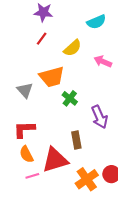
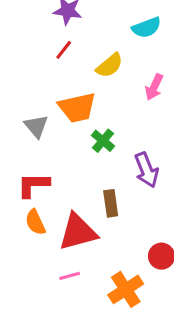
pink arrow: (103, 61) -> (154, 87), turned -90
pink line: (32, 176) -> (70, 276), moved
orange cross: (87, 179) -> (126, 289), moved

